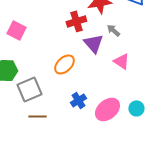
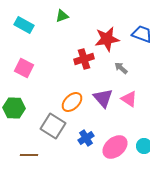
purple triangle: (93, 43) -> (103, 98), moved
gray square: (29, 89) -> (53, 126), moved, turned -35
brown line: (37, 116) -> (29, 155), moved

